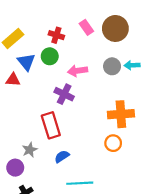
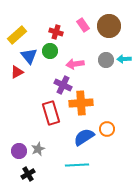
red triangle: (13, 80) -> (17, 72), turned -32
orange cross: (121, 114) -> (81, 103), moved
gray star: (30, 150) -> (38, 149), moved
blue semicircle: (62, 156) -> (84, 137), moved, size x1.5

